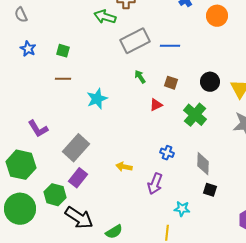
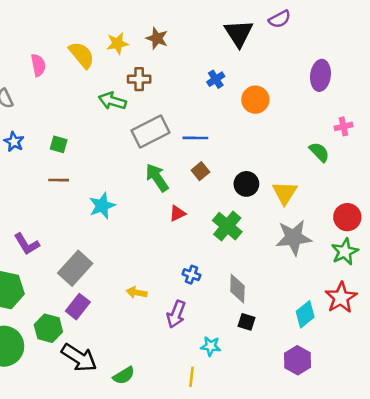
green arrow: (140, 77) -> (157, 178), size x1.6
brown square: (171, 83) -> (200, 171), moved, turned 32

